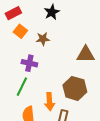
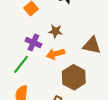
brown star: (43, 39) -> (56, 31), moved
orange arrow: (50, 102) -> (55, 54), moved, turned 66

